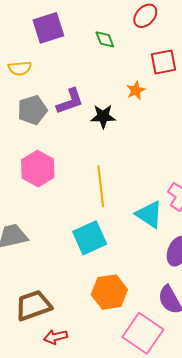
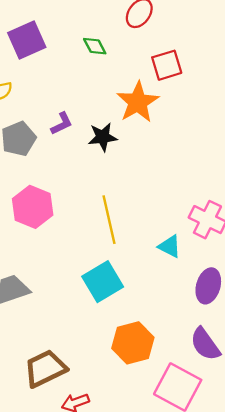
orange star: (136, 90) -> (138, 102), size x1.8
purple L-shape: (70, 101) -> (62, 124), size x0.7
cyan triangle: (149, 214) -> (170, 246), size x0.7

